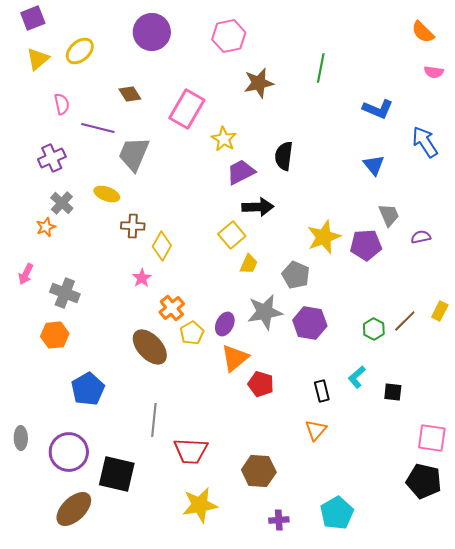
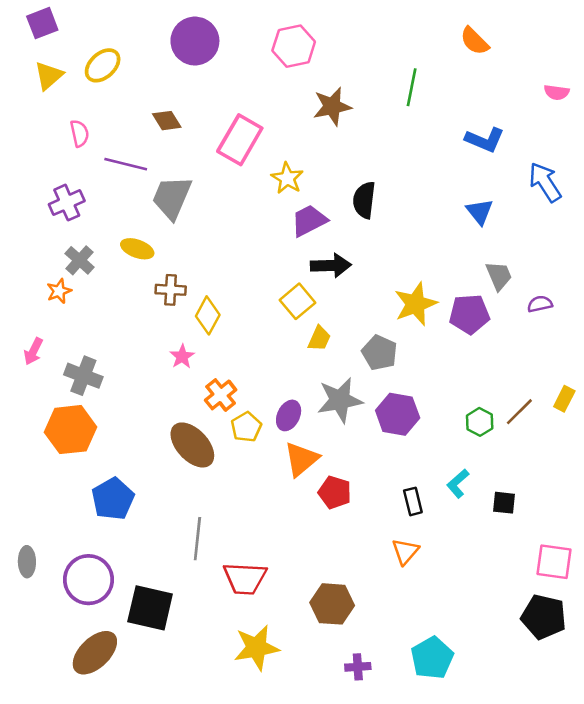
orange semicircle: (423, 32) -> (474, 41), moved
orange hexagon: (55, 335) -> (71, 430), size x1.4

